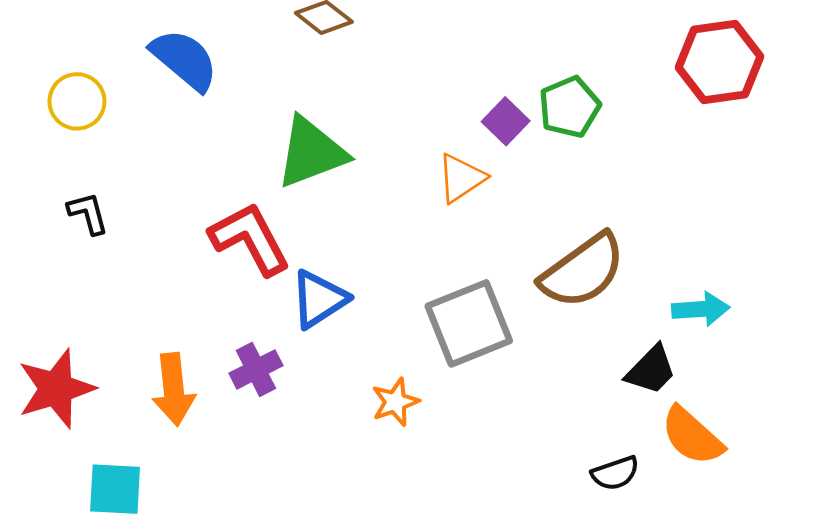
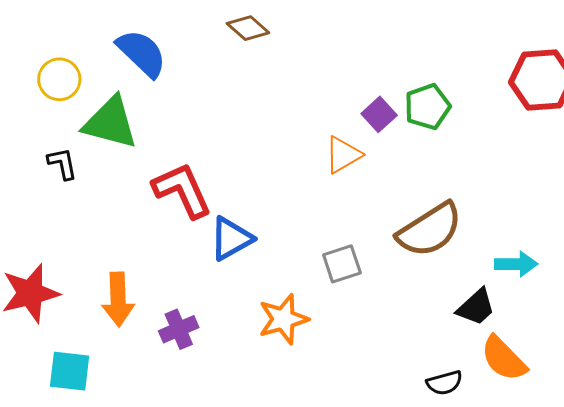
green triangle: (311, 152) -> (110, 123), moved, turned 32
gray square: (469, 323) -> (342, 264), size x0.6
purple cross: (256, 369) -> (179, 329), moved
orange star: (395, 402) -> (283, 319), size x1.4

